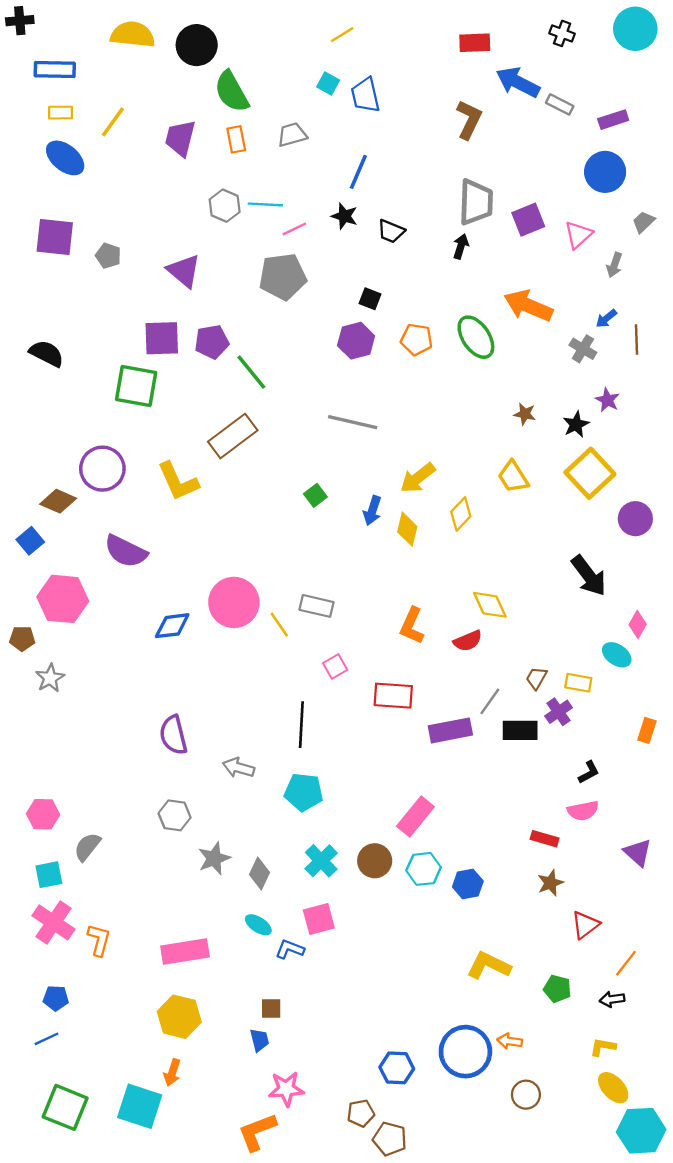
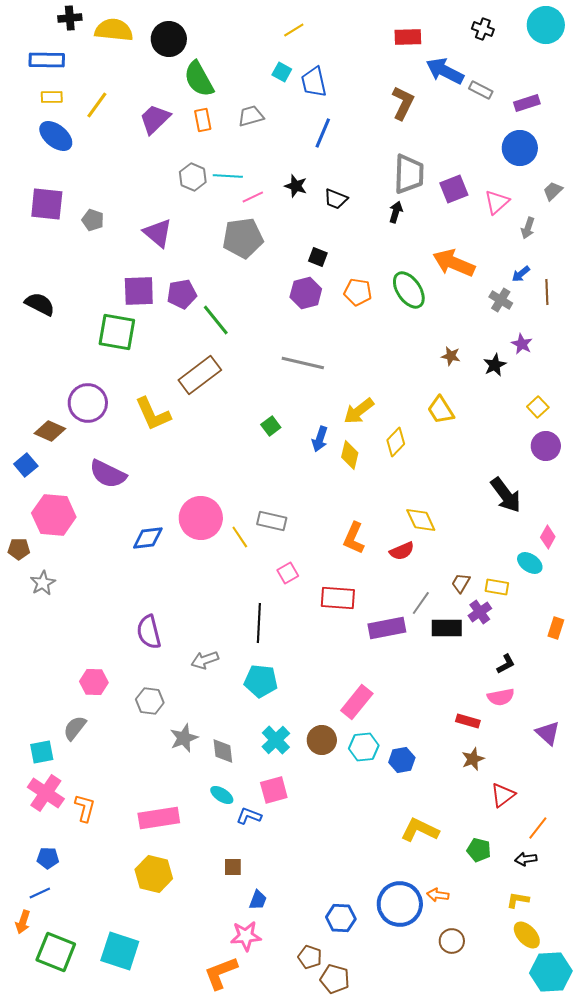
black cross: (20, 21) -> (70, 18), moved
purple trapezoid: (180, 138) -> (155, 119), turned 32
blue line: (358, 172) -> (323, 133), moved
yellow square: (590, 473) -> (538, 407), moved, size x0.5
gray arrow: (239, 768) -> (205, 660), turned -36
pink hexagon: (43, 814) -> (94, 682), moved
gray diamond: (259, 874) -> (223, 751), turned -32
blue trapezoid: (259, 1040) -> (258, 900), moved, turned 35
orange arrow: (172, 1073) -> (23, 922), moved
brown pentagon: (361, 1113) -> (310, 957), turned 30

